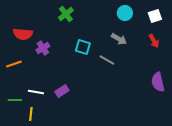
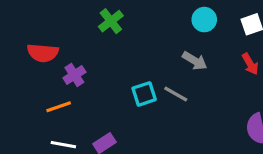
cyan square: (83, 47) -> (144, 94), moved, turned -35
orange line: (14, 64) -> (59, 107), moved

